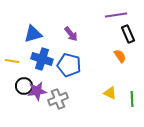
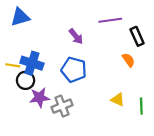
purple line: (116, 15) -> (110, 20), moved
blue triangle: (33, 34) -> (20, 17), moved
blue cross: (42, 59) -> (32, 63), moved
black circle: (24, 86) -> (26, 80), moved

